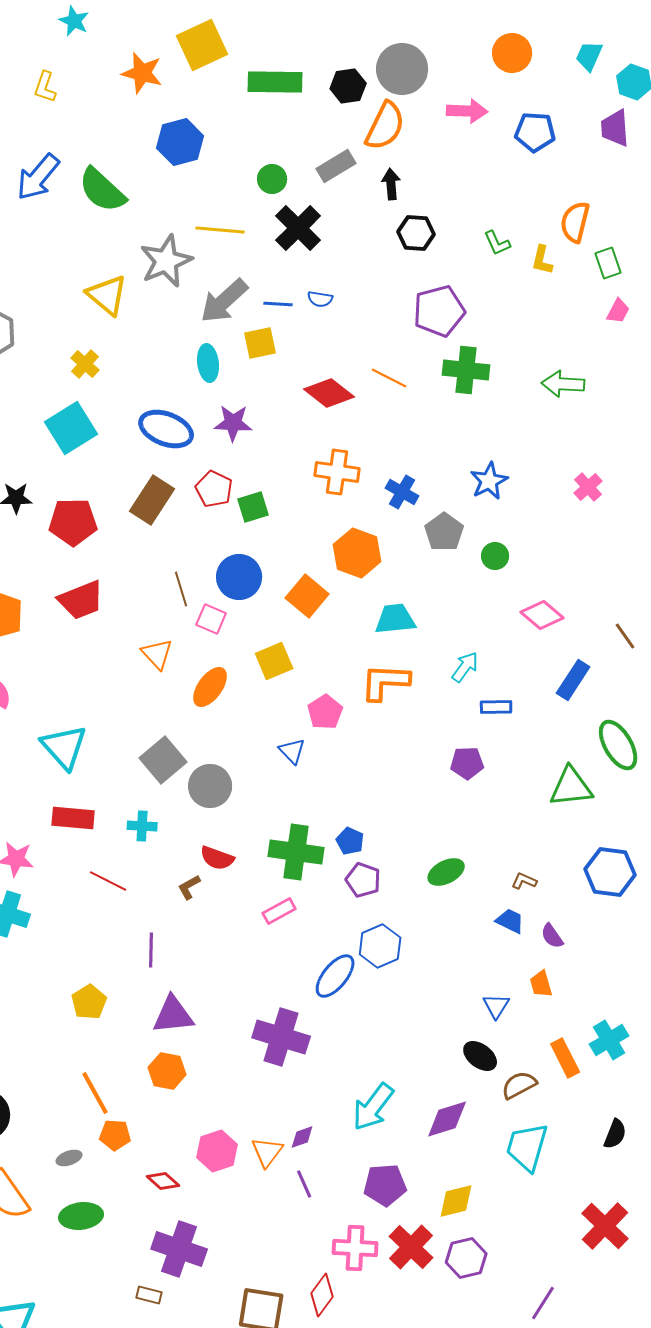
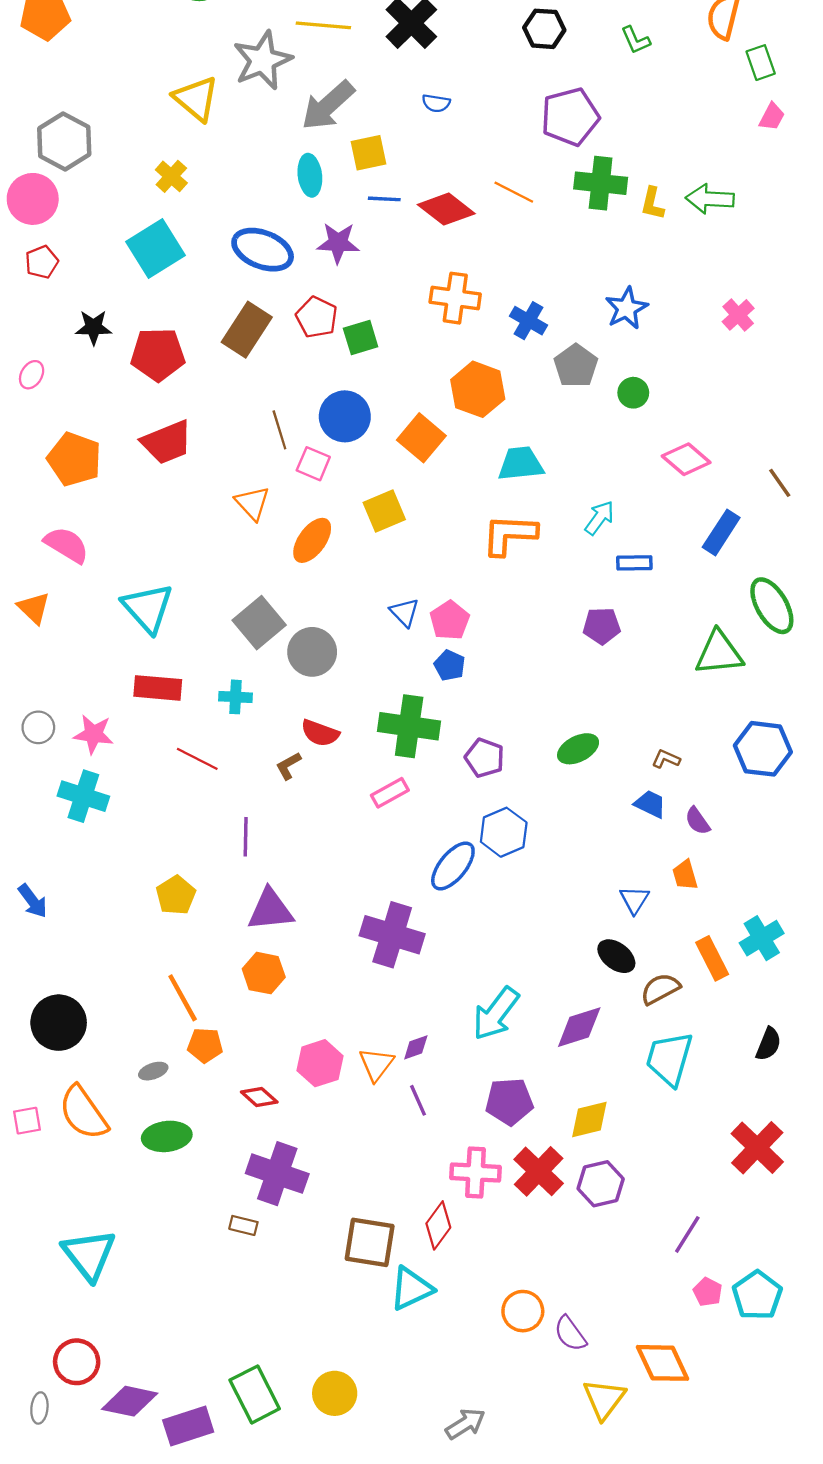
yellow L-shape: (542, 260) -> (652, 203), moved
blue line: (278, 304) -> (384, 199), moved
pink pentagon: (325, 712) -> (450, 620), moved
blue pentagon: (350, 841) -> (450, 665), moved

